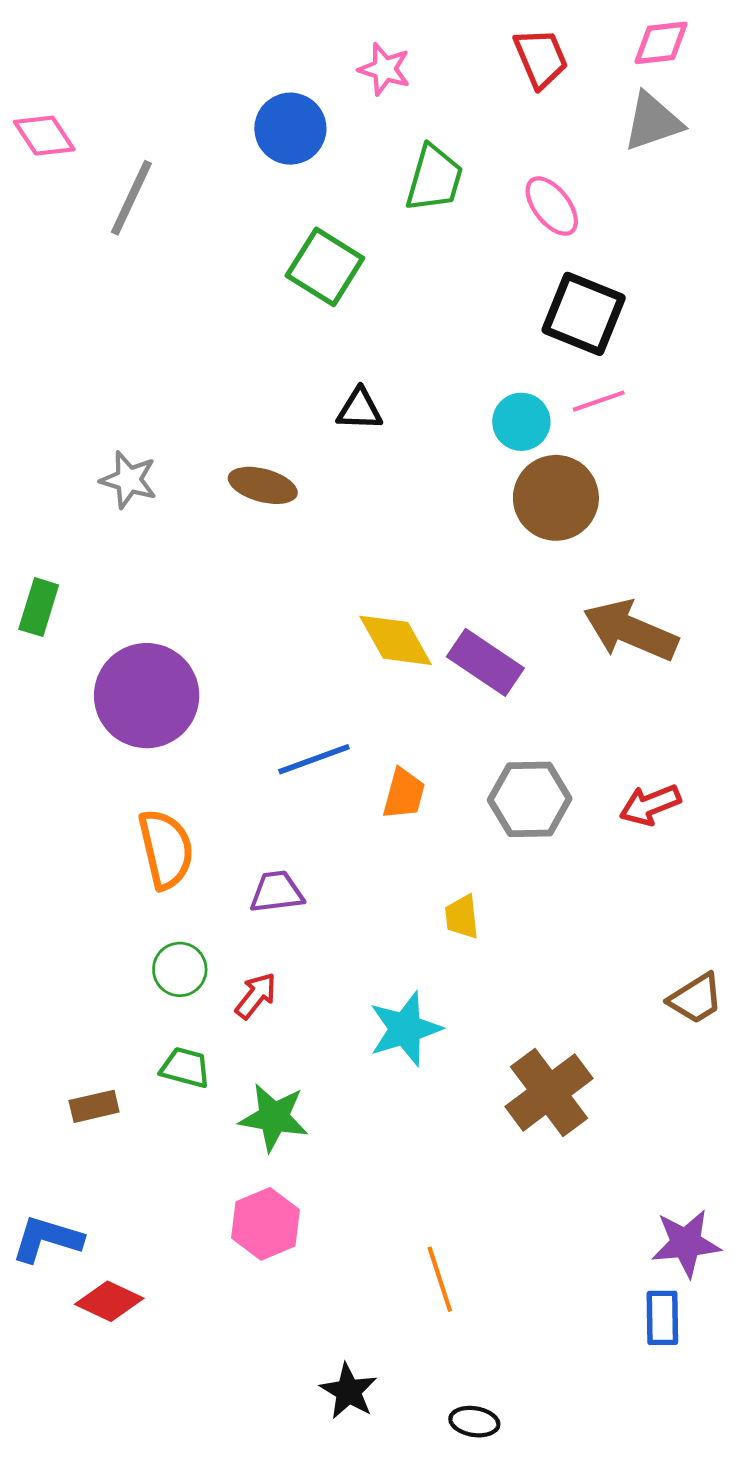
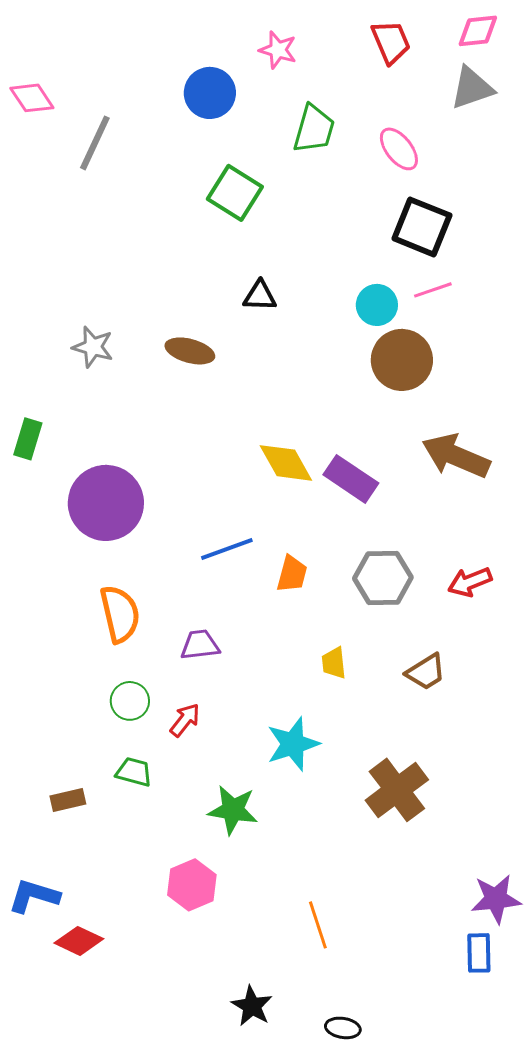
brown trapezoid: (696, 998) -> (426, 672), moved
green star: (274, 1117) -> (233, 810), moved

